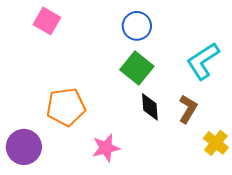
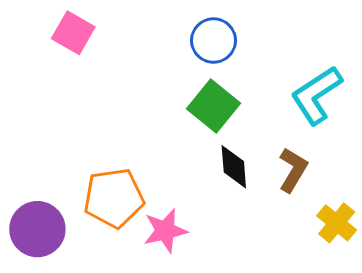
orange pentagon: (66, 107) -> (114, 198), moved

